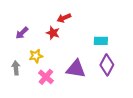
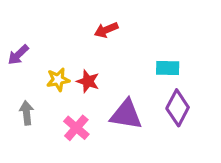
purple arrow: (22, 33) -> (18, 55), moved
red star: (53, 33) -> (88, 81), moved
yellow star: (36, 56) -> (58, 80), moved

